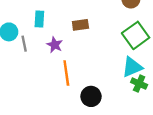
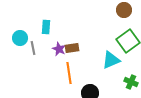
brown rectangle: (80, 25) -> (72, 48), moved
cyan triangle: (132, 67) -> (111, 60), moved

